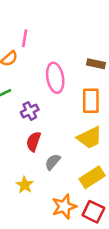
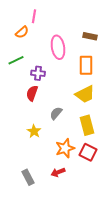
purple cross: (30, 111) -> (38, 73), turned 32
red semicircle: (34, 142) -> (32, 93), moved
yellow rectangle: (92, 177) -> (87, 125), turned -72

